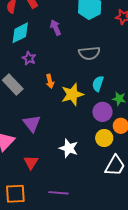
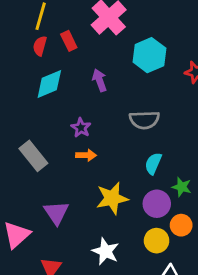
purple star: (29, 58) -> (81, 128), moved
orange arrow: (50, 81) -> (86, 155), turned -80
yellow star: (72, 94) -> (112, 198), moved

